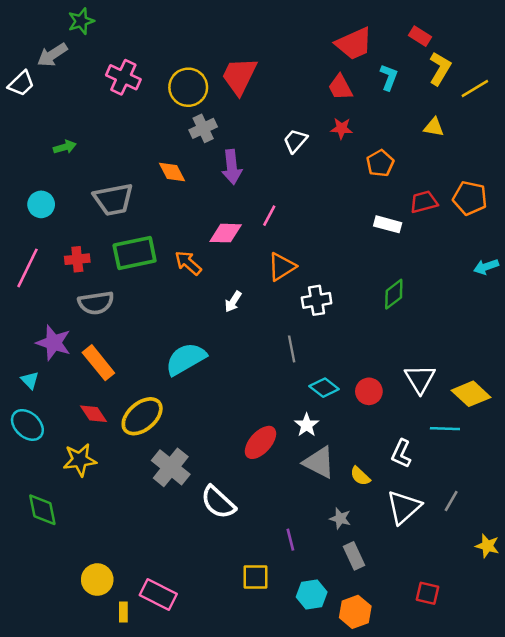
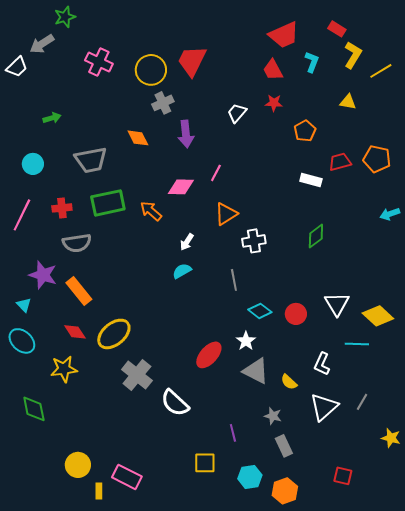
cyan semicircle: (186, 359) -> (182, 271), moved, size x0.6

